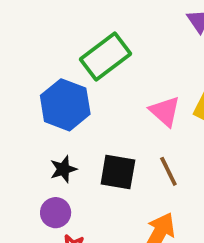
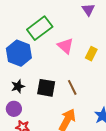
pink triangle: (165, 111) -> (65, 46), moved

